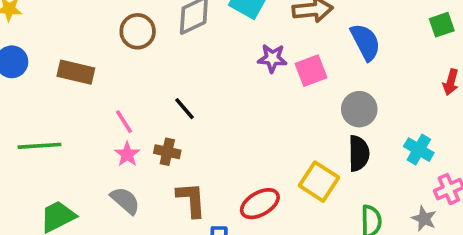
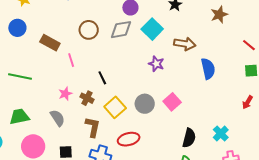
pink square: (311, 71) -> (172, 102), moved, turned -36
gray circle: (359, 109) -> (145, 104), moved
pink line: (124, 122) -> (71, 60), moved
black semicircle: (359, 153) -> (189, 138), moved
yellow square: (319, 182) -> (115, 107), moved

